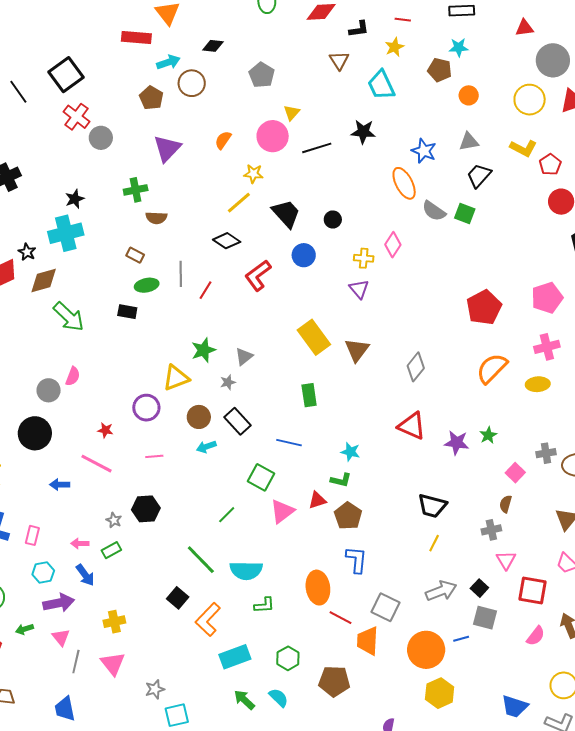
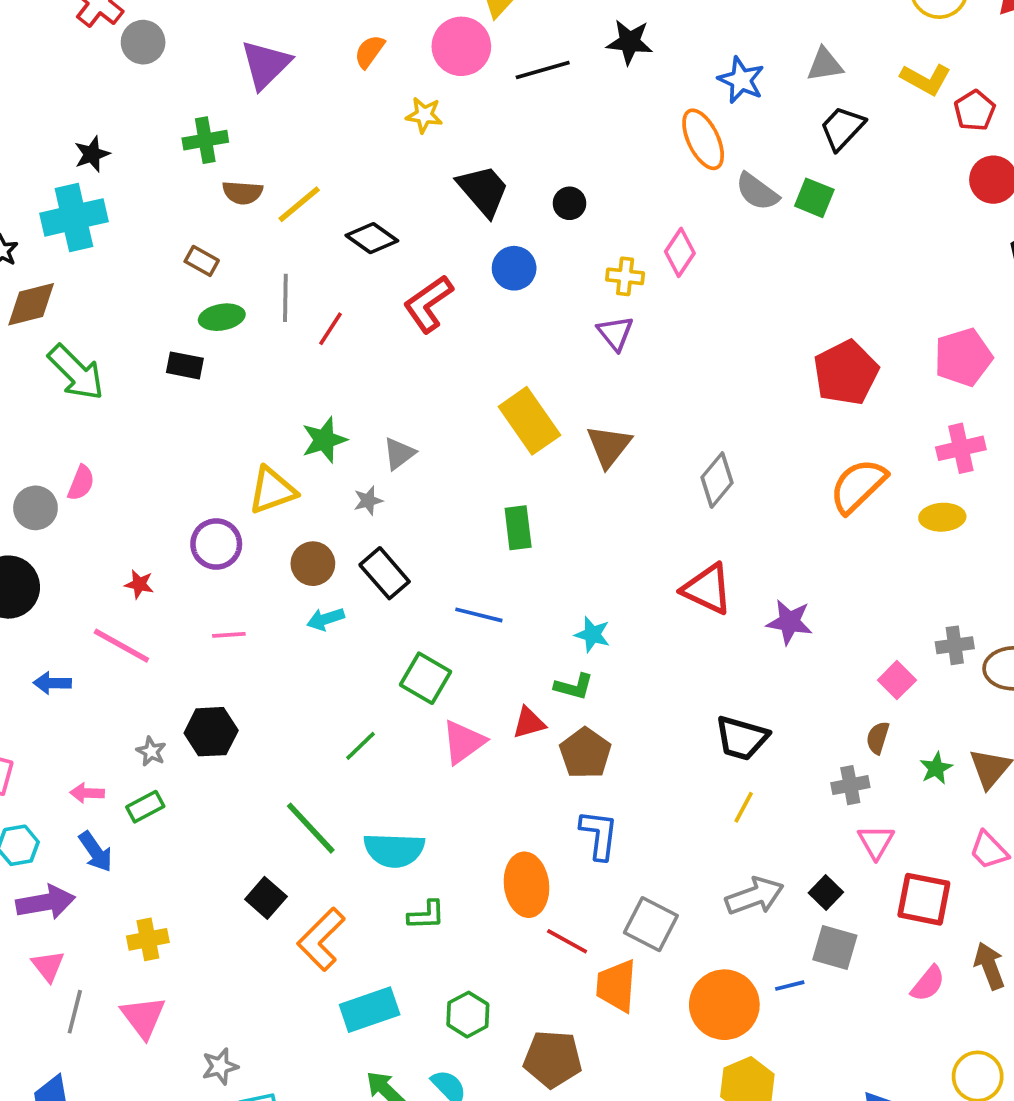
yellow line: (239, 203) -> (299, 204), moved
green star: (488, 435) -> (936, 768), moved

